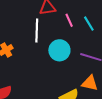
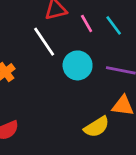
white line: (37, 30) -> (44, 42), turned -30

